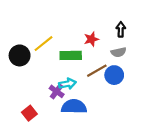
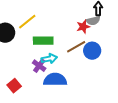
red star: (91, 39) -> (83, 27), moved
gray semicircle: (119, 52) -> (93, 21), moved
green rectangle: (71, 55) -> (43, 41), moved

